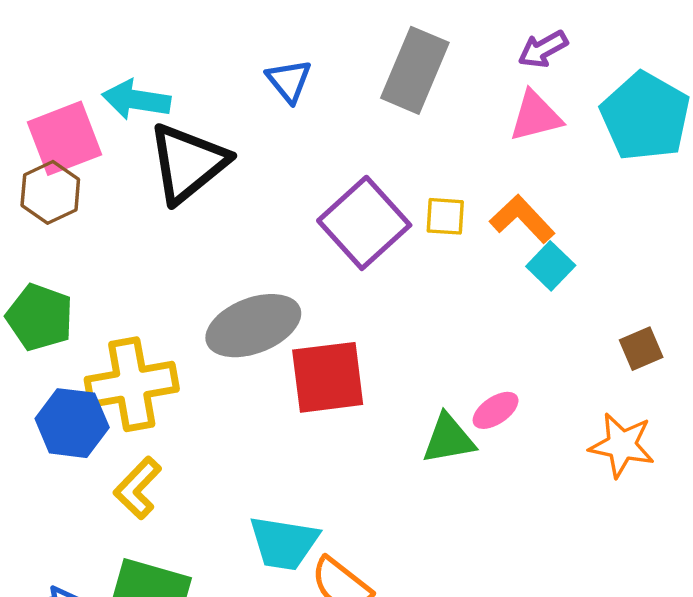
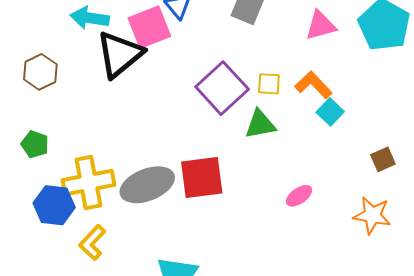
pink square: (64, 138) -> (149, 27), moved
green pentagon: (40, 317) -> (35, 144), size x0.7
gray ellipse: (253, 326) -> (147, 185), moved
green triangle: (449, 439) -> (260, 124), moved

